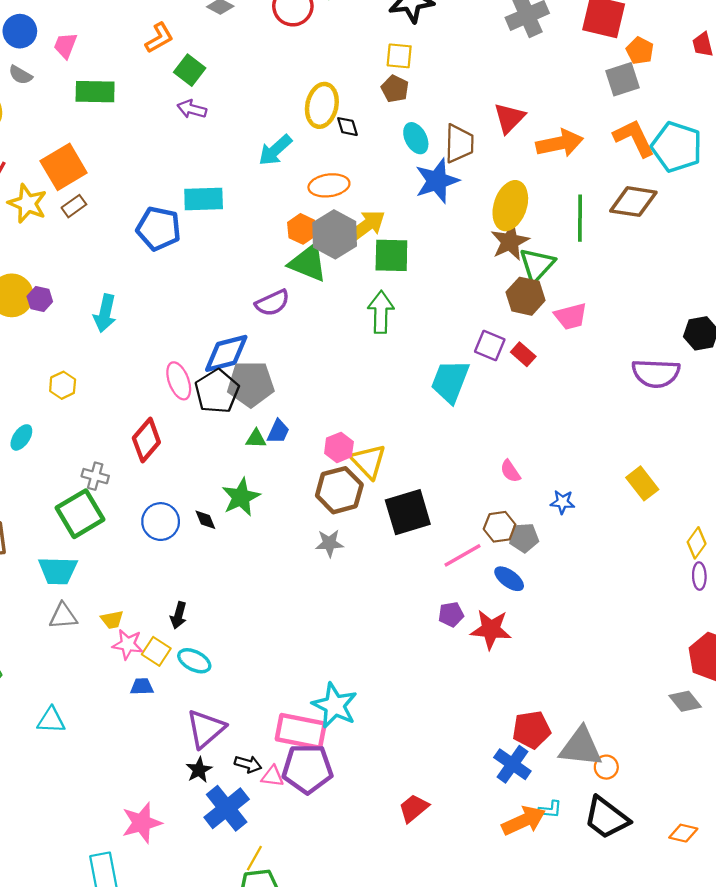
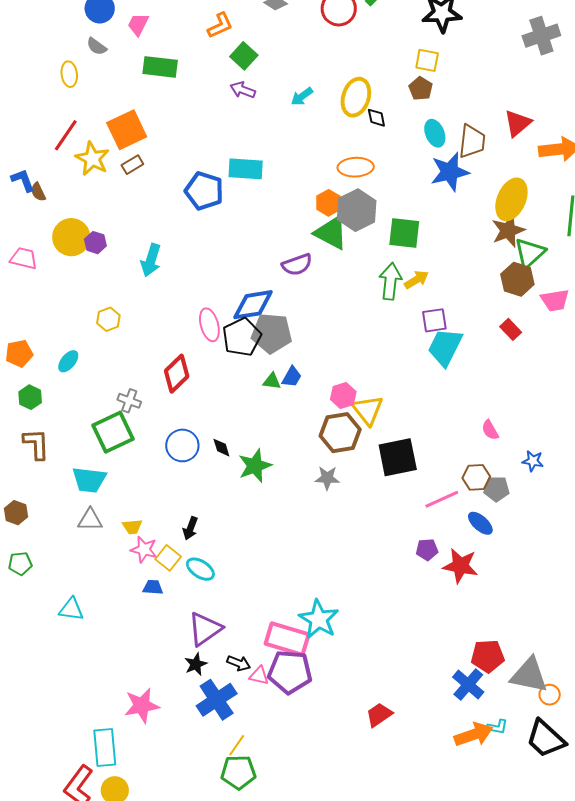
cyan arrow: (275, 150) -> (302, 96), moved, size x0.7
yellow arrow: (366, 226) -> (416, 280), moved, size x0.7
purple square: (490, 345) -> (434, 320), moved, turned -36
green star: (241, 497) -> (255, 466), moved

